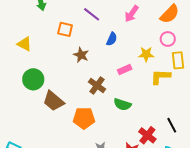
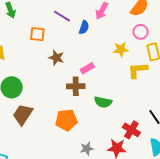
blue semicircle: (112, 39) -> (84, 27), moved
pink rectangle: (125, 70) -> (87, 68), moved
brown cross: (97, 86) -> (76, 86), turned -30
brown trapezoid: (54, 101) -> (23, 115), moved, turned 90

